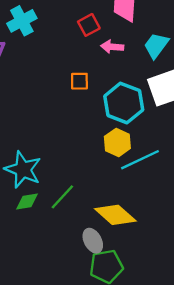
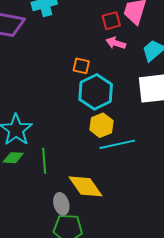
red square: (89, 25) -> (111, 21), moved
cyan hexagon: (124, 103) -> (96, 92), moved
green line: (62, 197) -> (44, 161), turned -60

